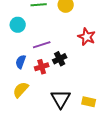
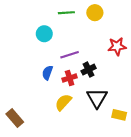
red star: (87, 37) -> (117, 46), turned -30
yellow semicircle: (21, 90) -> (63, 102), moved
black triangle: (61, 99) -> (97, 98), moved

